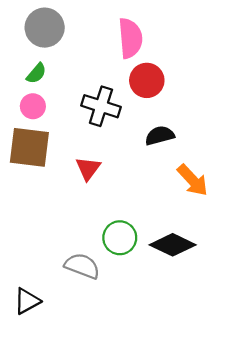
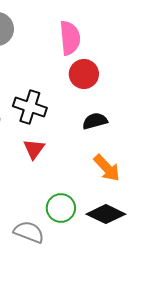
black cross: (101, 106) -> (30, 107), moved
orange arrow: (193, 180) -> (107, 168), moved

